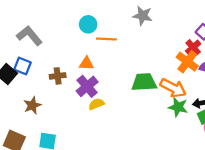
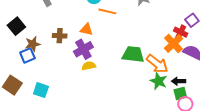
red cross: (193, 47) -> (181, 32), turned -32
blue square: (22, 66) -> (27, 55), moved, turned 35
brown star: (32, 105) -> (33, 44), moved

